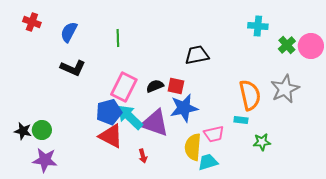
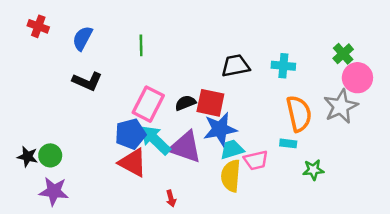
cyan cross: (258, 26) -> (283, 66), moved
pink circle: (311, 46) -> (357, 78), moved
red square: (176, 86) -> (210, 103), size x1.4
red arrow: (143, 156) -> (171, 198), moved
cyan trapezoid: (208, 162) -> (232, 149), moved

